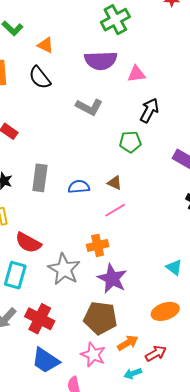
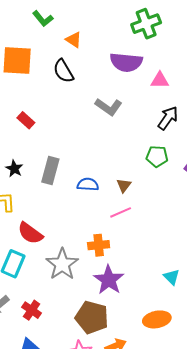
green pentagon: (130, 142) -> (157, 156), moved
brown triangle: (115, 183) -> (124, 185), turned 35
red cross: (40, 319) -> (32, 310), size x0.7

